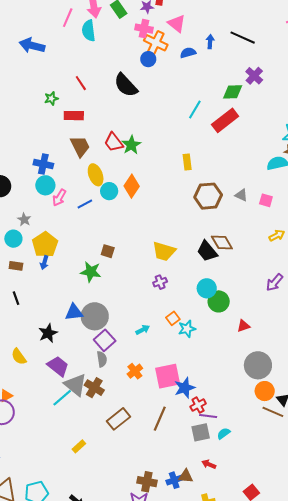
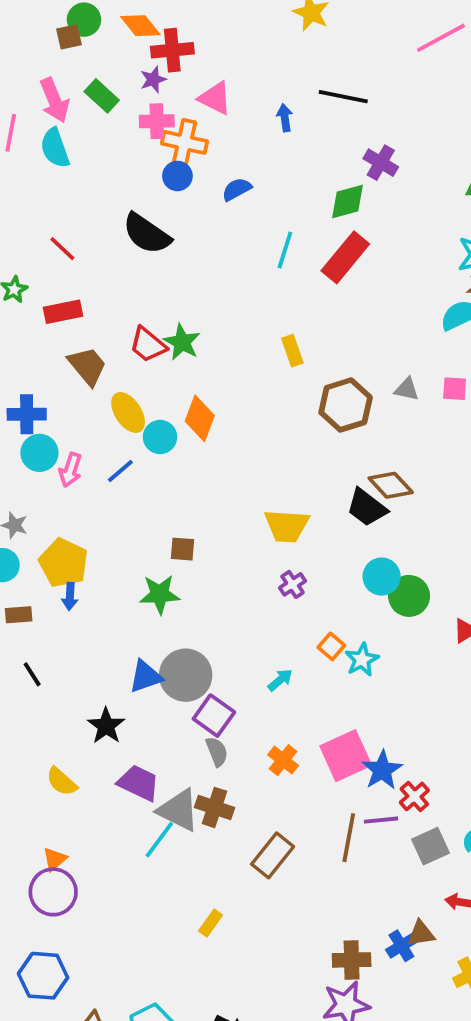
blue semicircle: (188, 53) -> (237, 189), moved
purple line: (208, 416) -> (381, 820), moved

